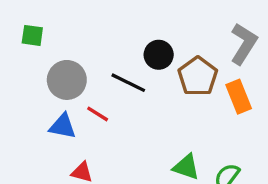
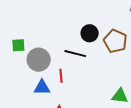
green square: (32, 35) -> (18, 45), moved
red line: (98, 114) -> (61, 76), turned 64

